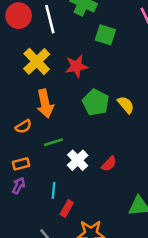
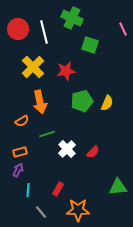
green pentagon: (96, 102) -> (82, 101), turned 30
yellow semicircle: (126, 105) -> (107, 103), turned 63
cyan line: (54, 190) -> (28, 190), moved

